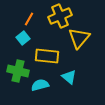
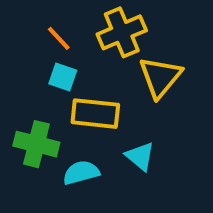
orange line: (29, 19) -> (59, 38), turned -72
cyan square: (23, 38) -> (63, 77), moved, turned -32

